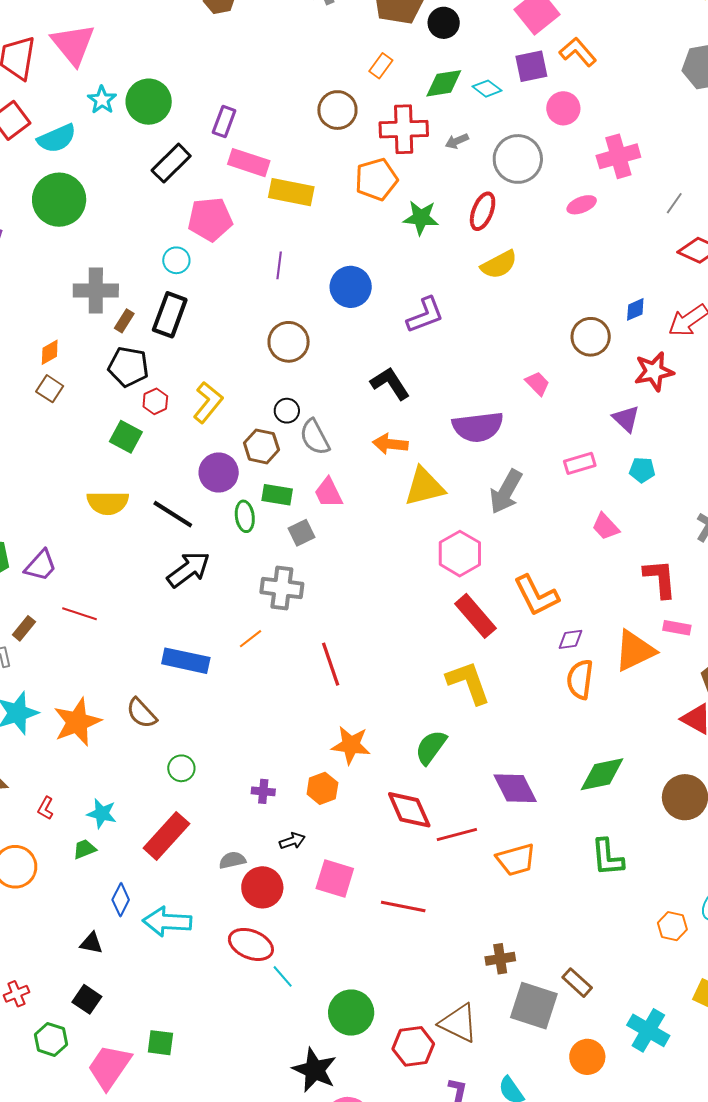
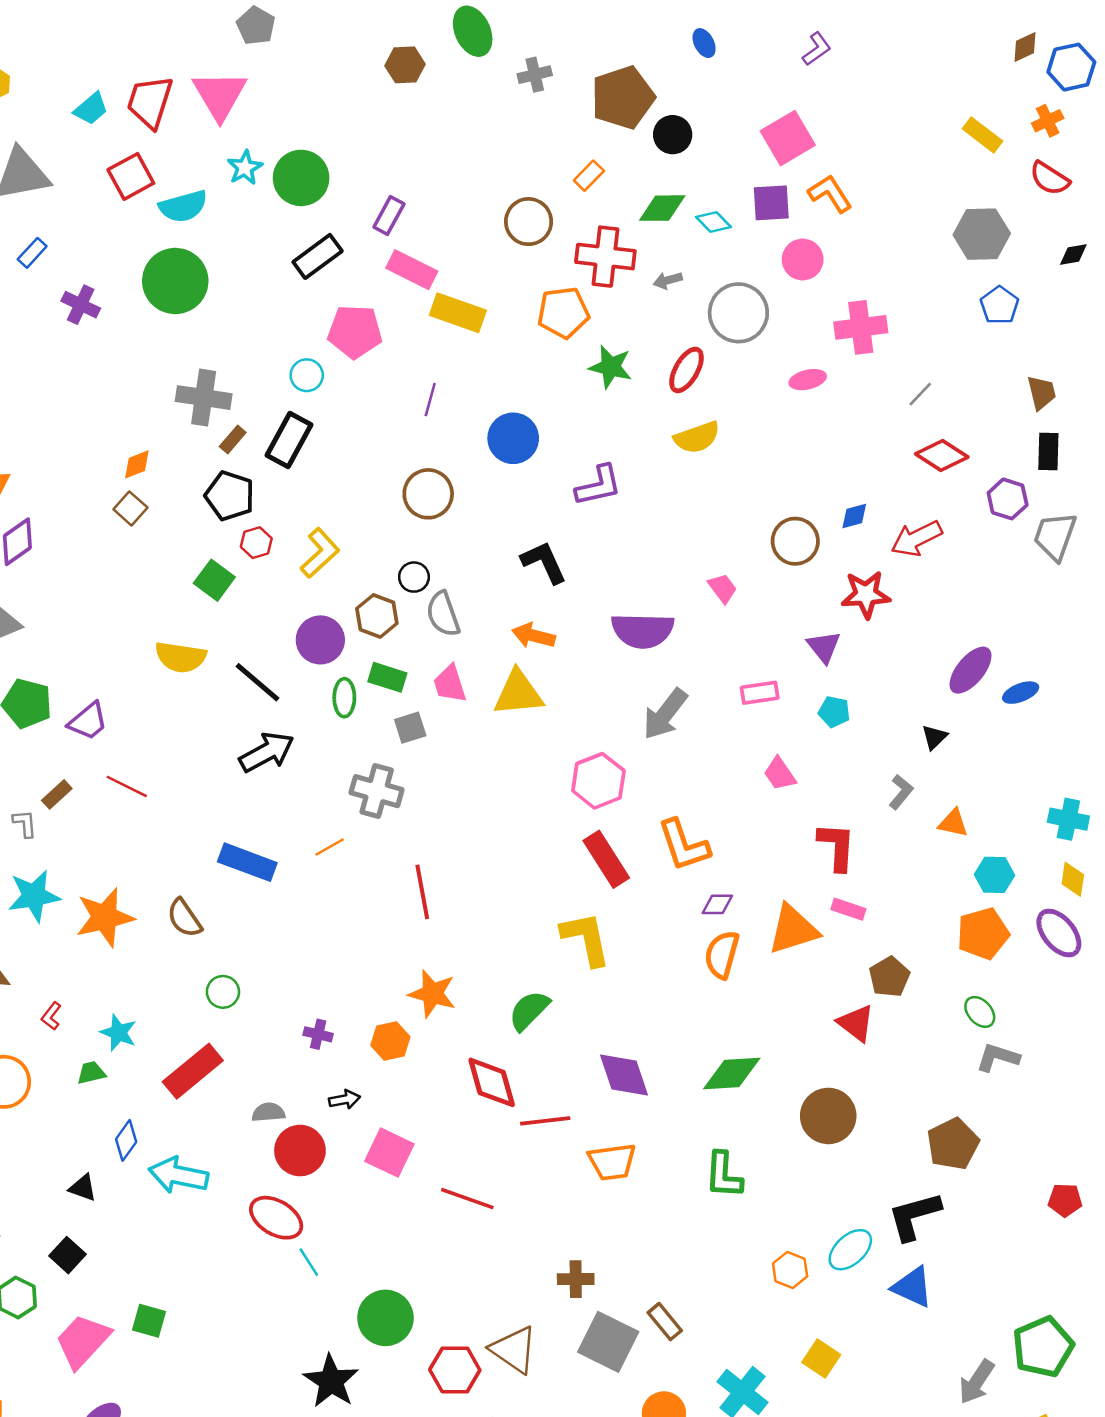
yellow triangle: (424, 487) -> (518, 693), moved

